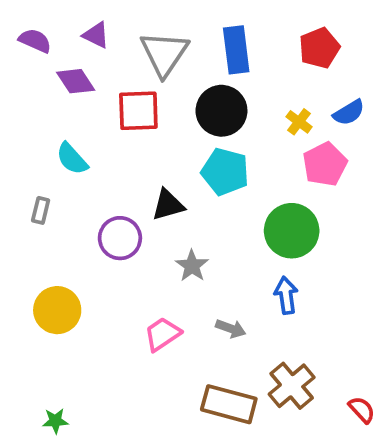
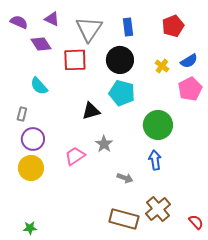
blue rectangle: (236, 50) -> (128, 27), size x0.7
pink pentagon: (325, 164) -> (190, 89), moved
purple circle: (120, 238) -> (33, 139), moved
pink trapezoid: (162, 334) -> (75, 156), moved

